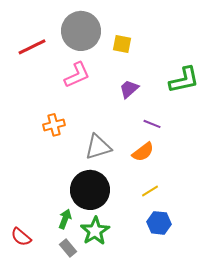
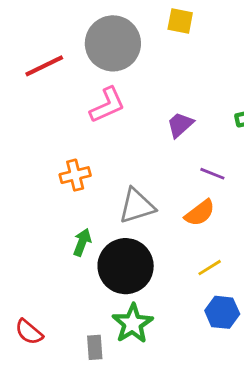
yellow square: (122, 44) -> (180, 21), moved
green arrow: (65, 219) -> (82, 242), moved
gray rectangle: (68, 248) -> (95, 347), turned 36

